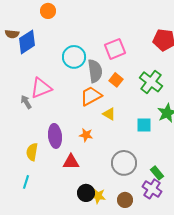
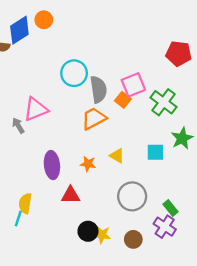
blue diamond: (27, 42) -> (19, 30), moved
pink square: (115, 49) -> (133, 85), moved
yellow triangle: (109, 114) -> (117, 156), moved
yellow semicircle: (32, 152) -> (25, 203), moved

